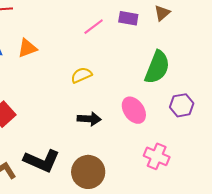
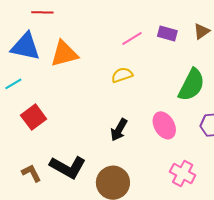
orange triangle: (27, 48) -> (64, 54), size x1.4
yellow semicircle: (81, 75) -> (122, 75), moved
black arrow: (89, 119) -> (119, 130), turned 110

